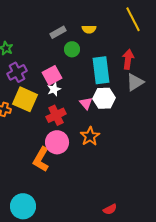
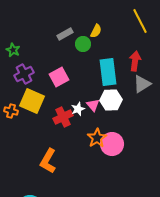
yellow semicircle: (89, 29) -> (96, 31), turned -64
green circle: (72, 49) -> (83, 44), moved
white star: (54, 89) -> (78, 109), moved
pink circle: (57, 142) -> (112, 144), moved

